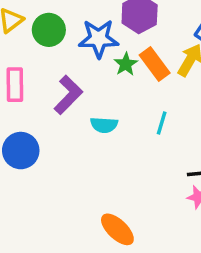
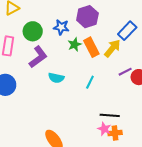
green circle: (49, 30) -> (33, 31), moved
blue star: (99, 39) -> (61, 27), size x0.7

